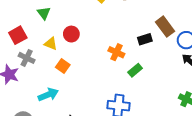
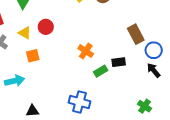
black rectangle: (145, 39) -> (119, 62), moved
orange square: (63, 66) -> (33, 56), turned 32

